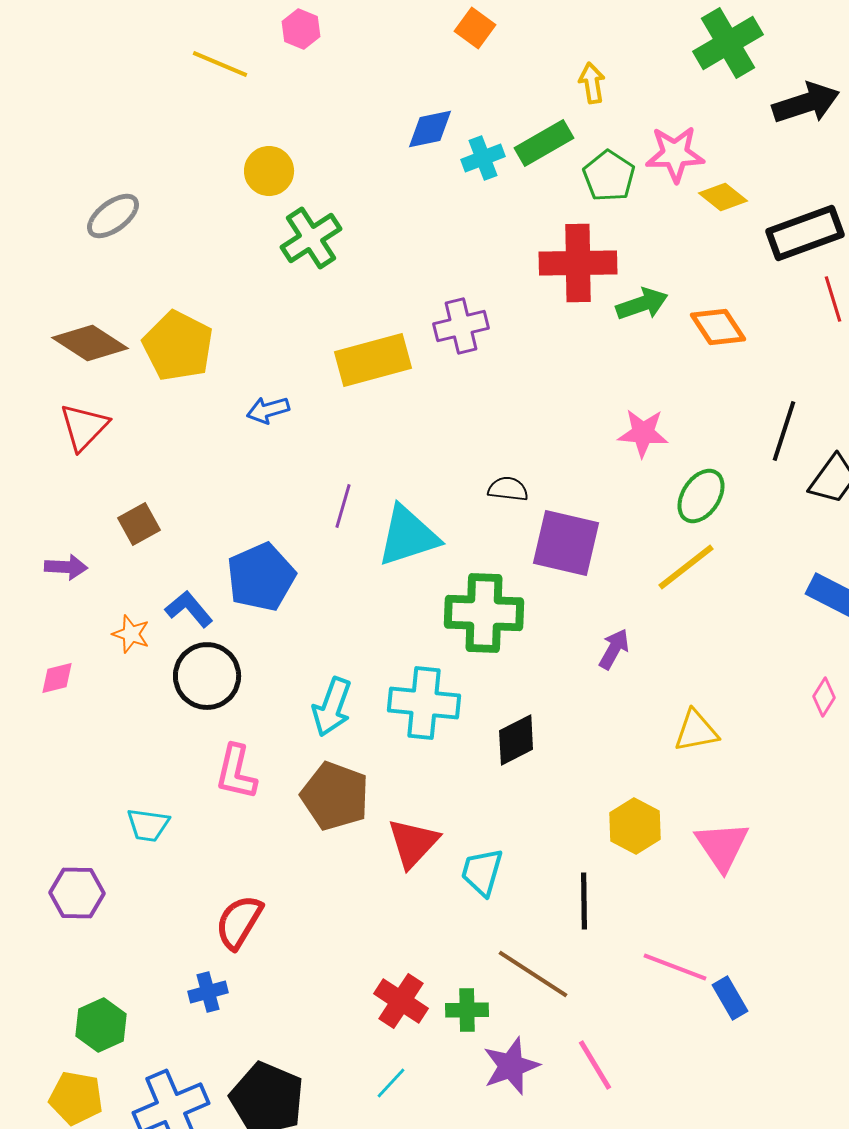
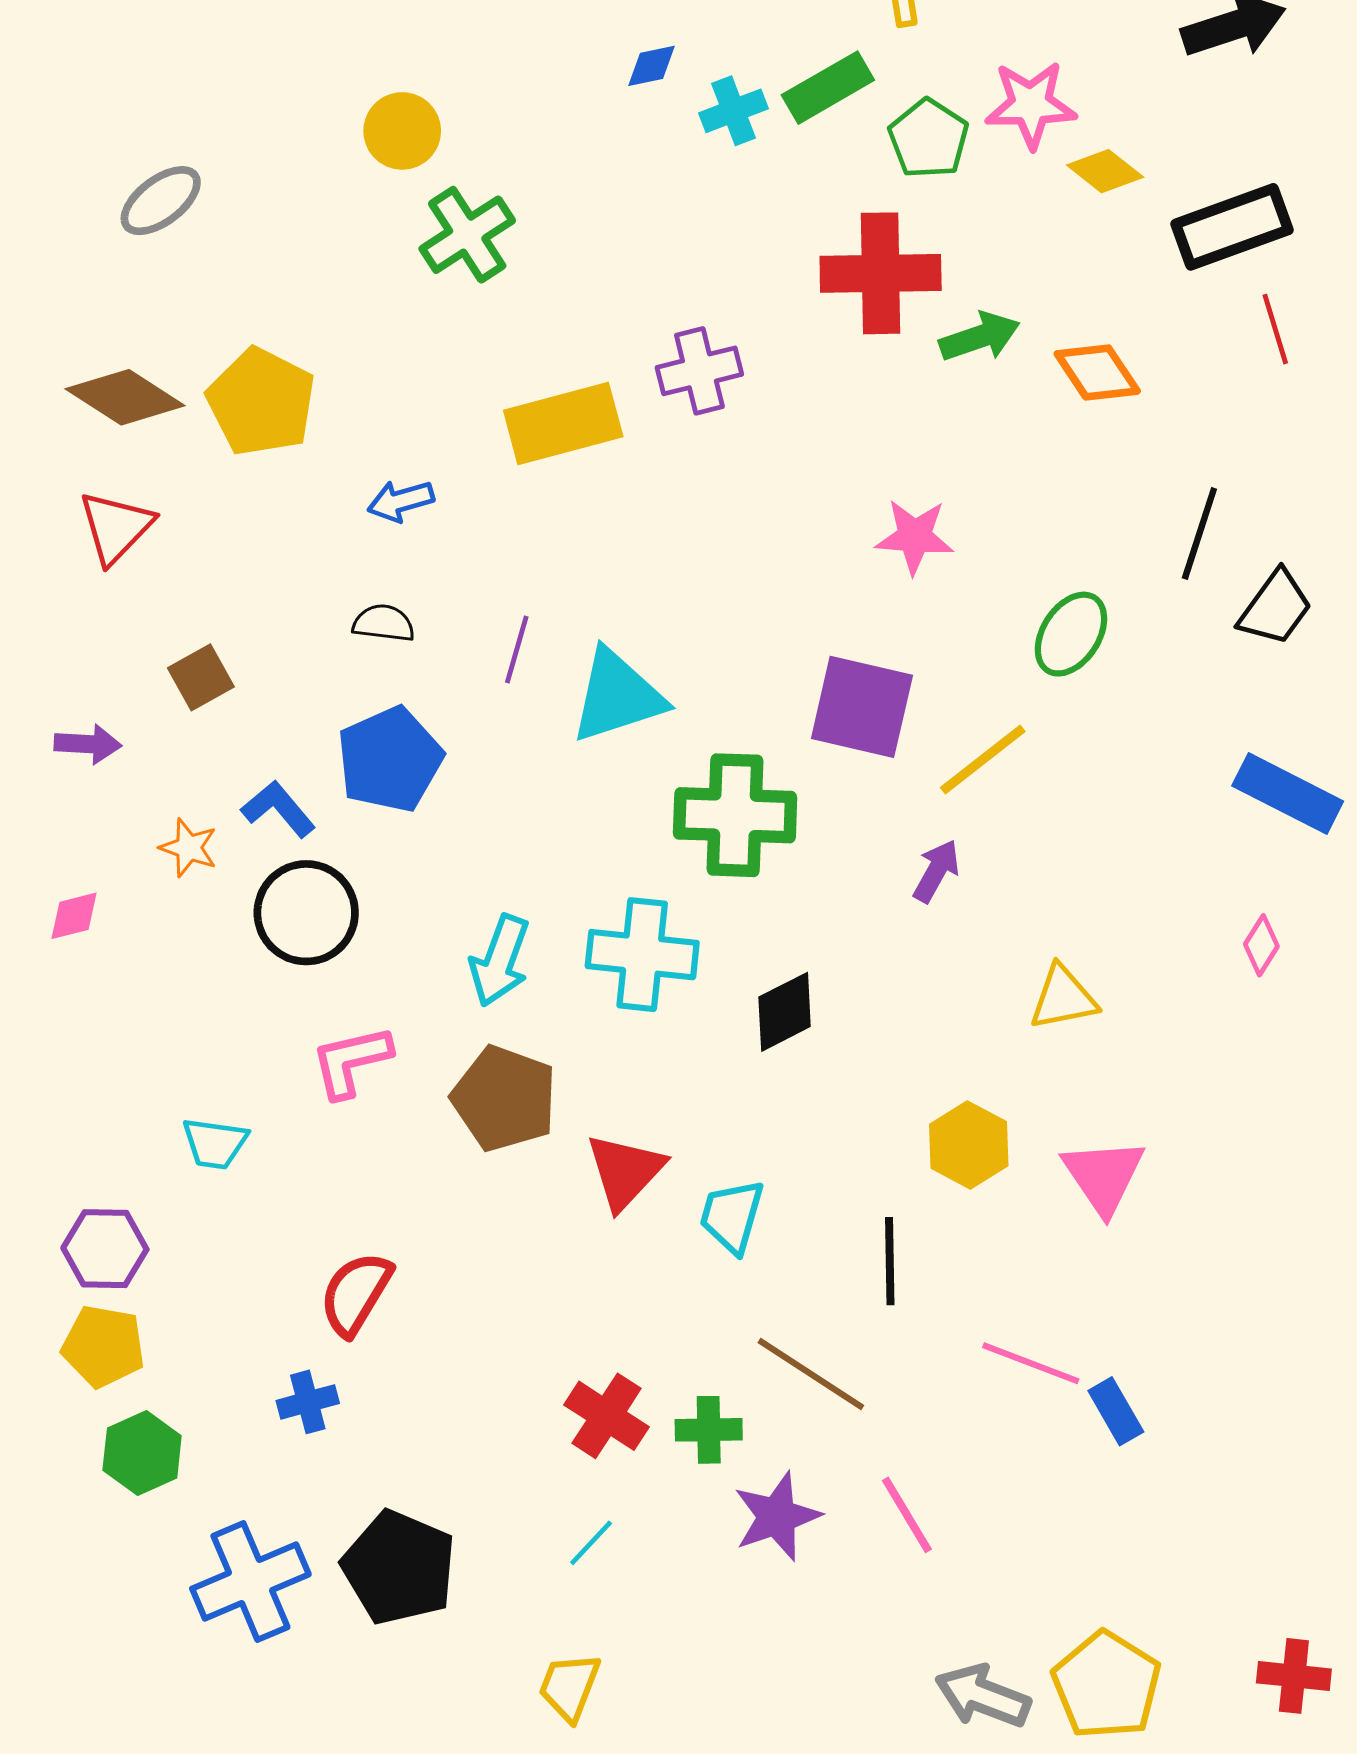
blue diamond: (430, 129) -> (651, 66), size x0.7
pink star: (643, 433) -> (915, 537), moved
black semicircle: (508, 489) -> (384, 623), moved
yellow line: (686, 567) -> (983, 759), moved
pink L-shape: (236, 772) -> (351, 1061), turned 64
yellow pentagon: (76, 1098) -> (103, 1346), moved

